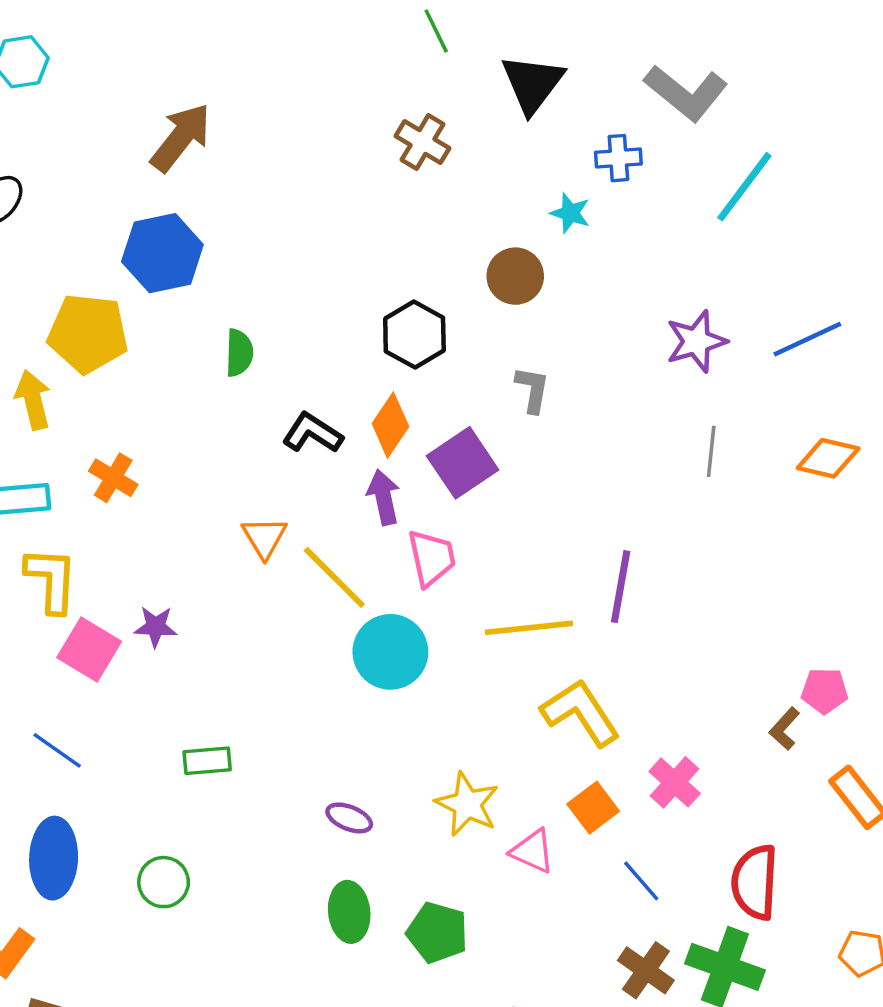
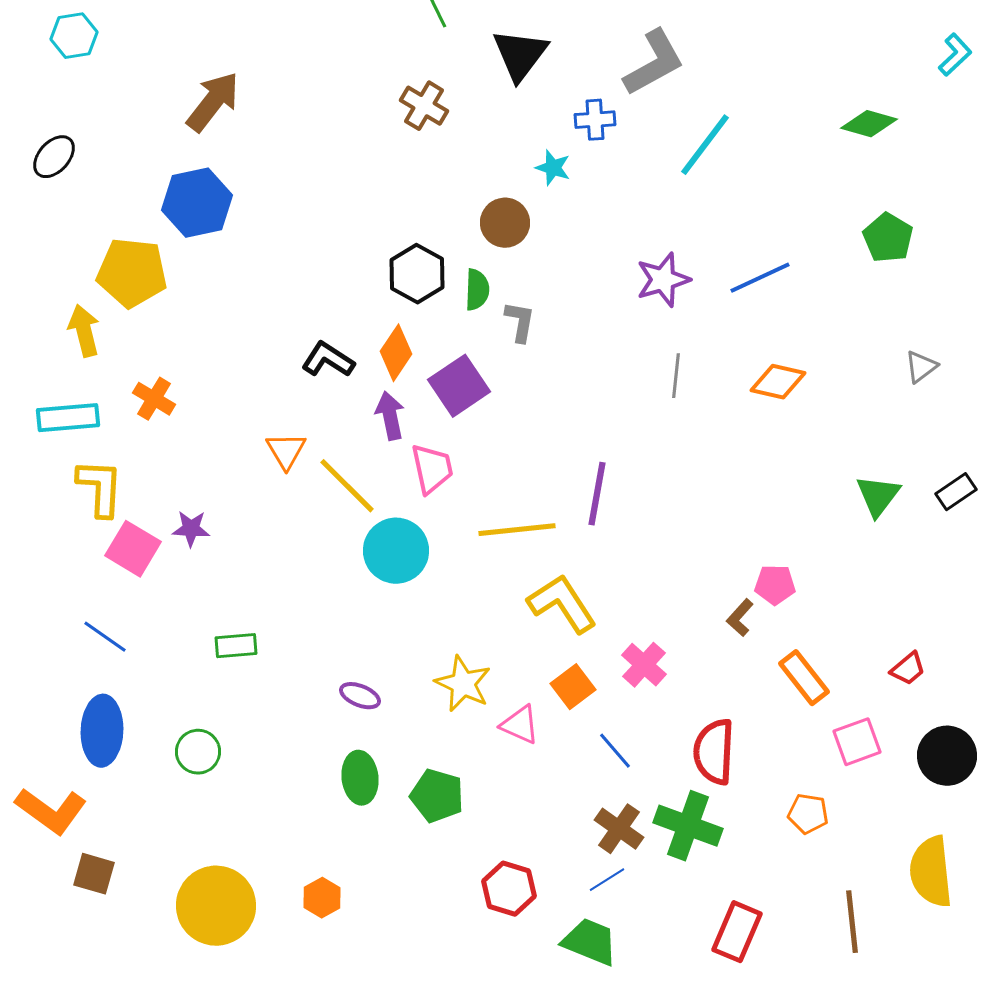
gray L-shape: (686, 93) -> (654, 63), turned -68
green semicircle: (239, 353) -> (477, 290), moved

